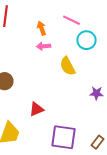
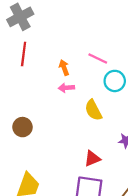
red triangle: (36, 109) -> (92, 159), moved

